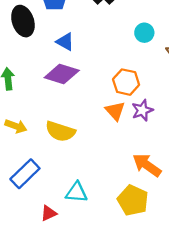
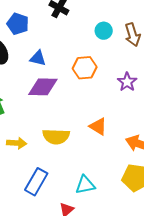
orange hexagon: (126, 82) -> (85, 68), moved
purple star: (142, 110) -> (127, 82), moved
orange triangle: (115, 111) -> (98, 126), moved

